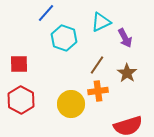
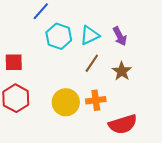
cyan triangle: (101, 22) -> (90, 35), moved
orange cross: (98, 91) -> (96, 100), moved

